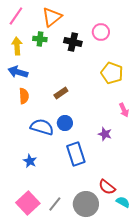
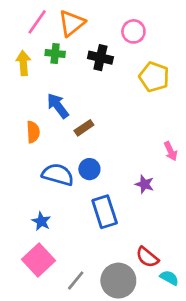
pink line: (16, 16) -> (37, 22), moved
pink circle: (101, 32) -> (133, 31), moved
blue arrow: (18, 72) -> (58, 106), moved, turned 36
yellow pentagon: (112, 73) -> (154, 77), moved
pink square: (28, 203) -> (39, 260), moved

